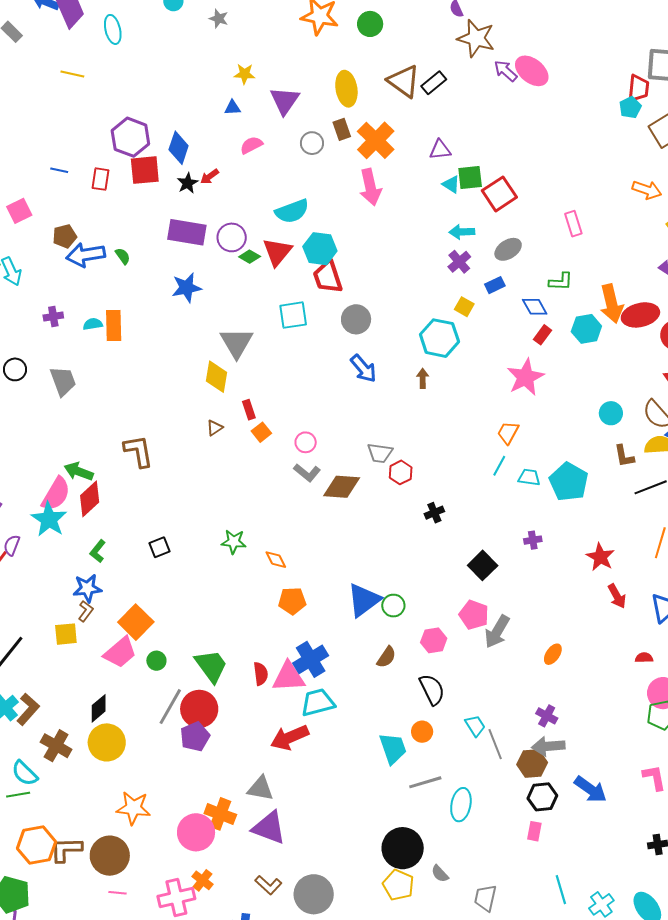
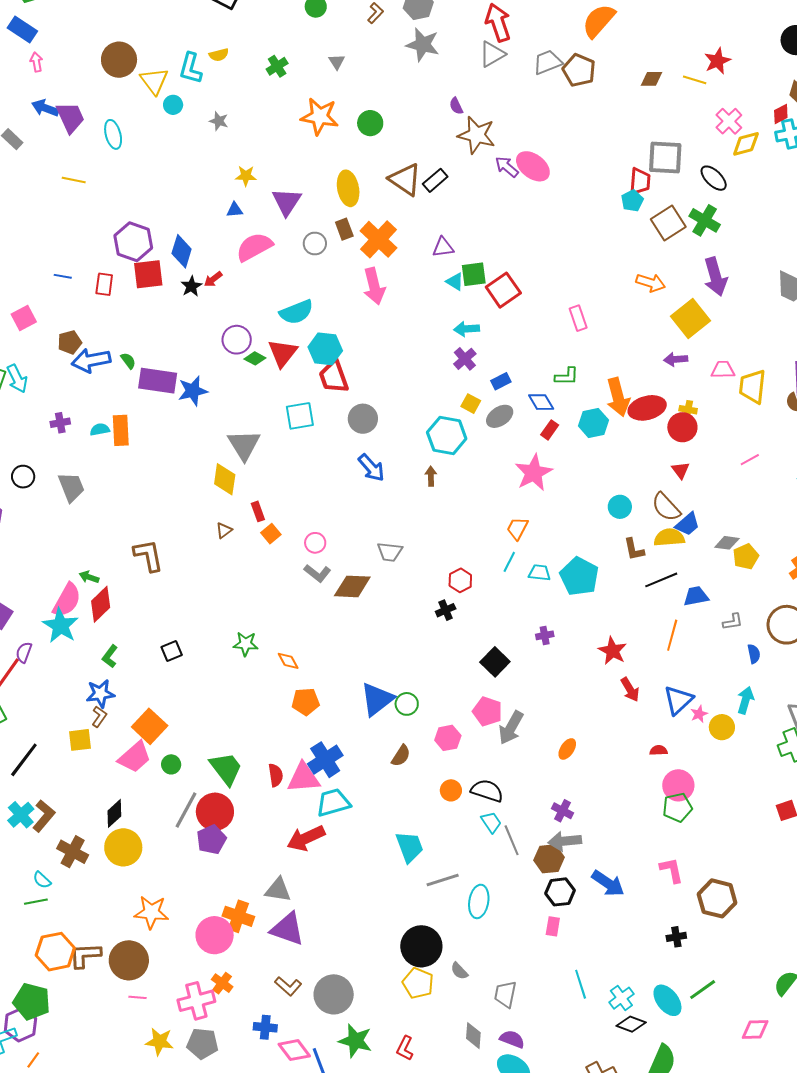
pink semicircle: (251, 145) -> (254, 247), size x1.6
purple rectangle: (187, 232) -> (158, 381), moved
gray ellipse: (508, 249) -> (500, 416), moved
green arrow: (79, 471) -> (89, 577), size x0.7
red hexagon: (401, 472) -> (460, 580), moved
black semicircle: (432, 690) -> (487, 791), moved, turned -44
orange circle: (422, 732) -> (451, 790), moved
cyan semicircle: (25, 773) -> (42, 880), size x0.7

